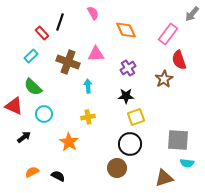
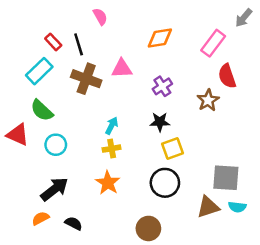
pink semicircle: (93, 13) -> (100, 17), moved
black line: (60, 22) -> (79, 44), moved, turned -36
orange diamond: (126, 30) -> (160, 38), turned -75
cyan rectangle: (31, 56) -> (39, 71), size x1.5
cyan arrow: (88, 86) -> (112, 126), moved, turned 32
black arrow: (24, 137) -> (54, 189), moved, size x1.6
orange star: (69, 142) -> (108, 183), moved
brown circle: (117, 168) -> (148, 228), moved
brown triangle: (164, 178) -> (208, 207), moved

